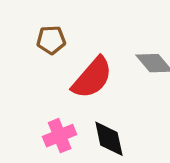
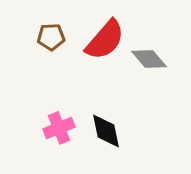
red semicircle: (92, 78) -> (105, 40), moved

